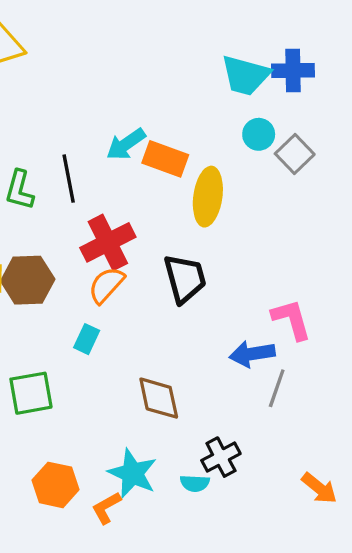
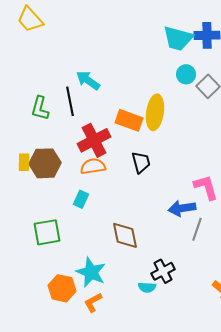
cyan arrow: (126, 144) -> (88, 80), moved, turned 70
orange rectangle: (165, 159) -> (129, 120), moved
black trapezoid: (185, 278) -> (141, 162), size x0.7
orange semicircle: (106, 285) -> (93, 166), turned 40
cyan star: (133, 473) -> (91, 272), moved

